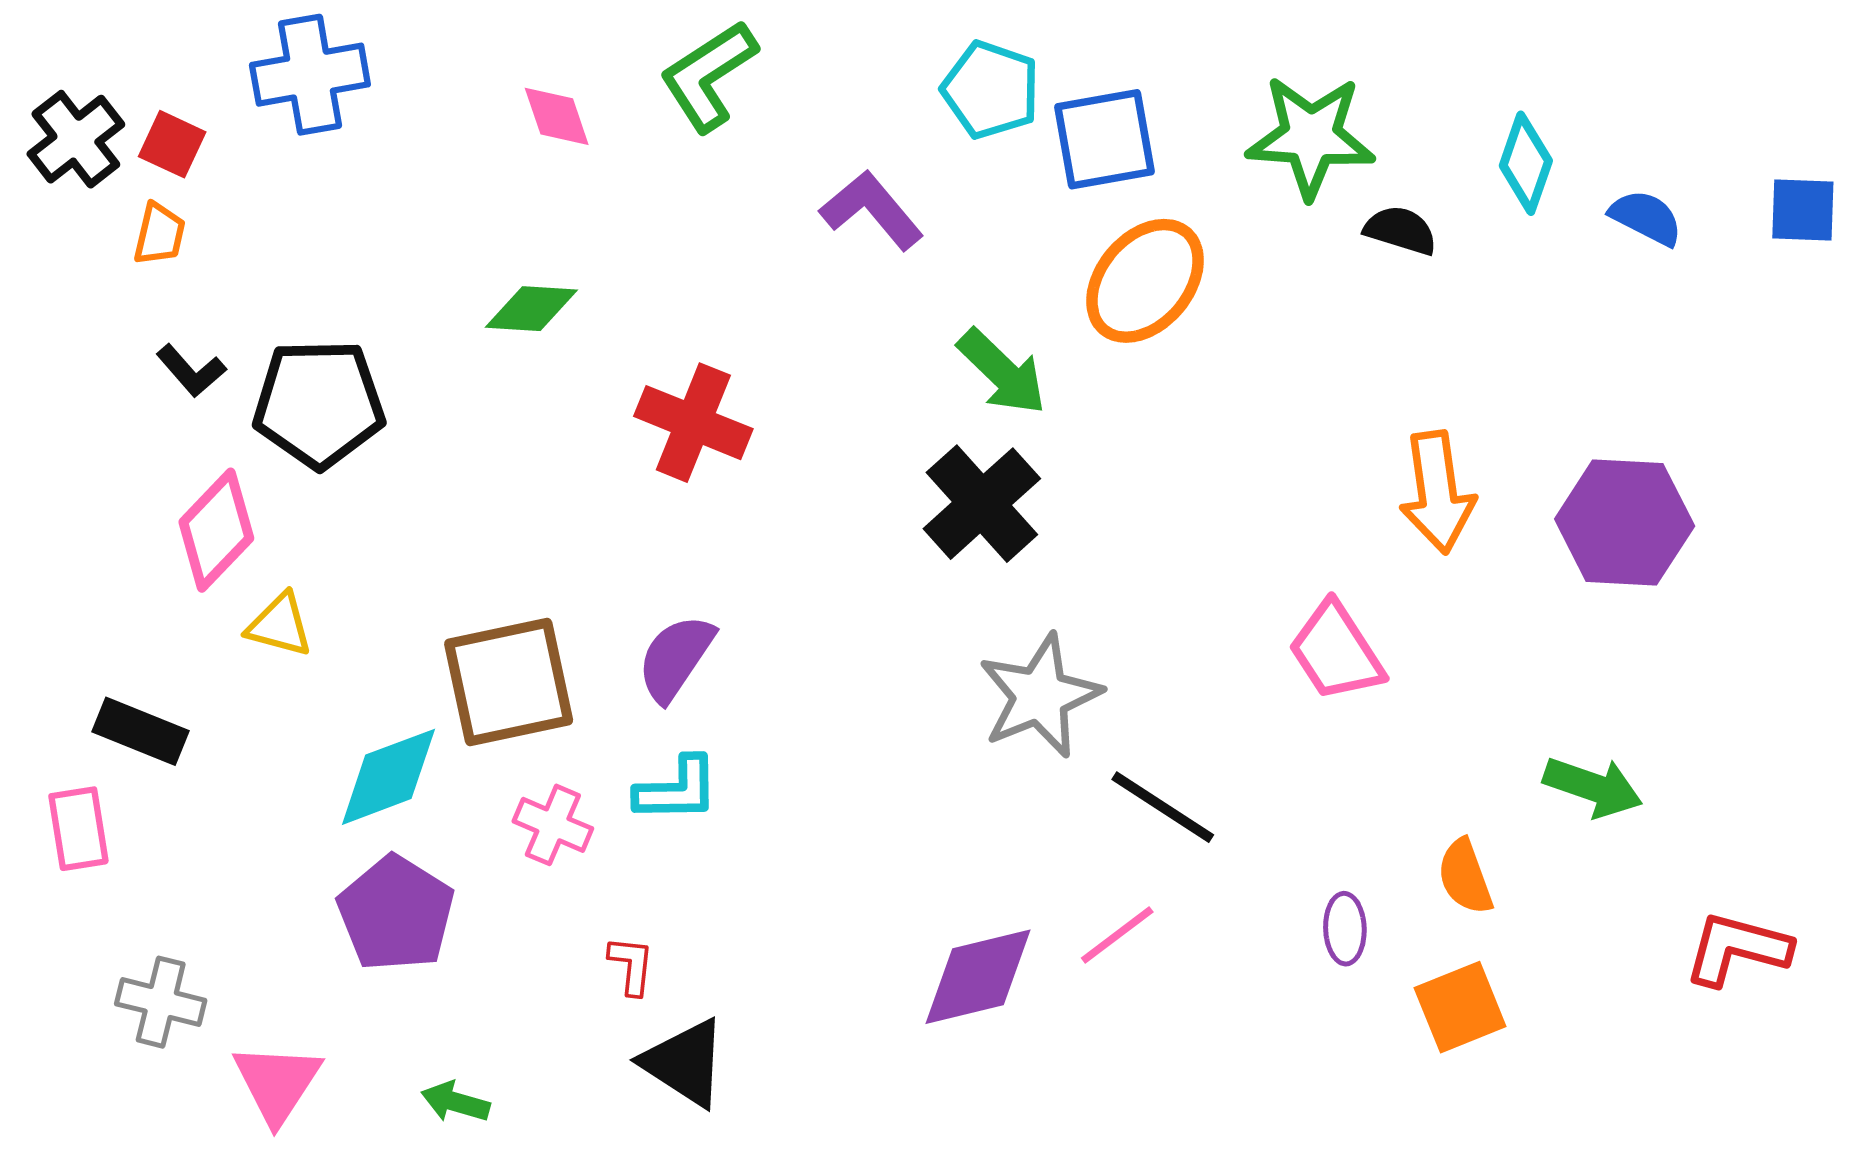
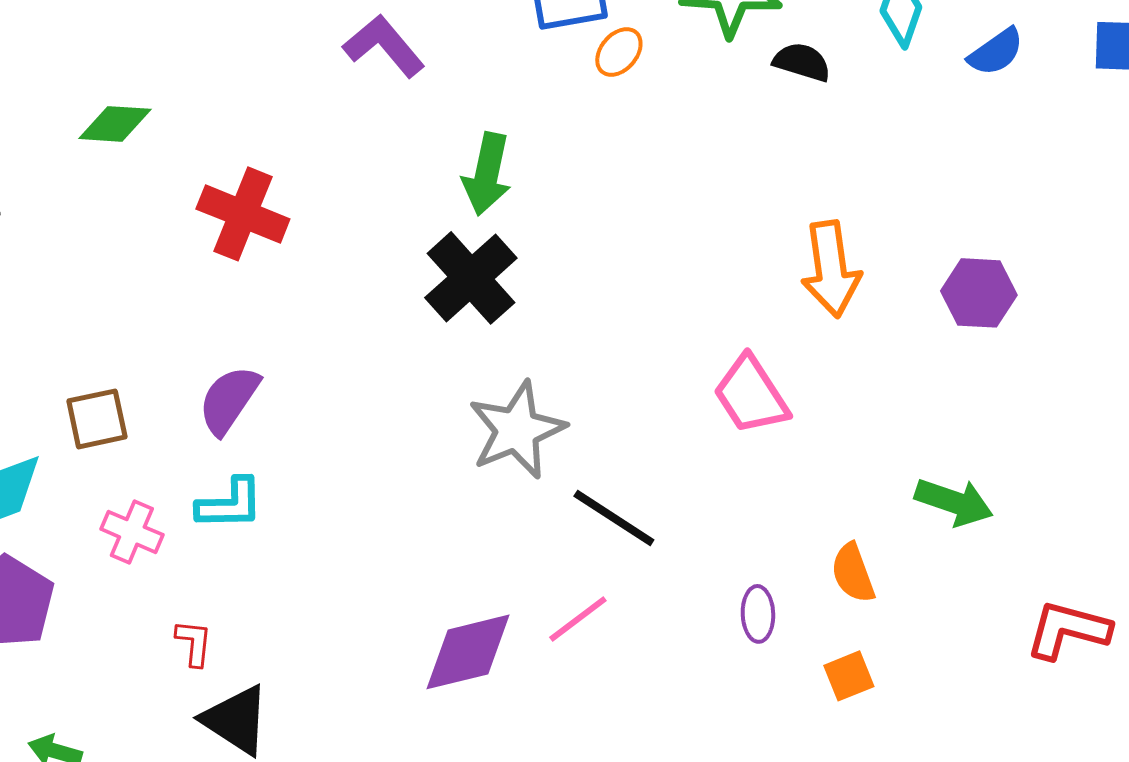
blue semicircle: (1646, 218) -> (996, 52), turned 118
orange ellipse: (1145, 281) -> (619, 52), moved, size x0.5
green arrow: (1002, 372) -> (487, 174), turned 58
purple hexagon: (1625, 523) -> (979, 293), size x0.7
brown square: (509, 682) -> (97, 419), size x0.6
orange square: (1460, 1007) -> (849, 676), size x0.7

